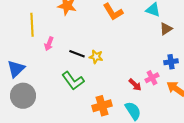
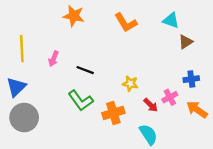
yellow line: (32, 25) -> (22, 49), moved
yellow star: (96, 57) -> (130, 84), moved
orange cross: (102, 106) -> (113, 113), moved

